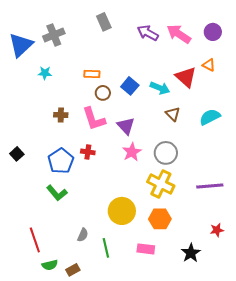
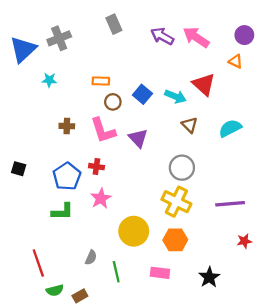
purple circle: (213, 32) -> (244, 35), moved
orange triangle: (209, 65) -> (236, 61), moved
pink star: (132, 152) -> (101, 198), moved
black square: (17, 154) -> (19, 169), turned -32
green L-shape: (57, 193) -> (62, 211), turned -50
red star: (217, 230) -> (244, 241), moved

